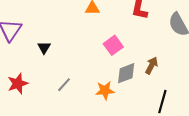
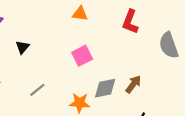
pink square: (113, 45) -> (82, 56), moved

